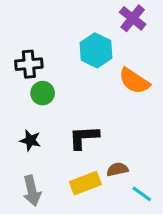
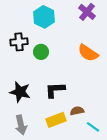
cyan hexagon: (96, 50) -> (44, 17), moved
green circle: (43, 93) -> (41, 52), moved
black star: (30, 140) -> (20, 92), size x1.5

